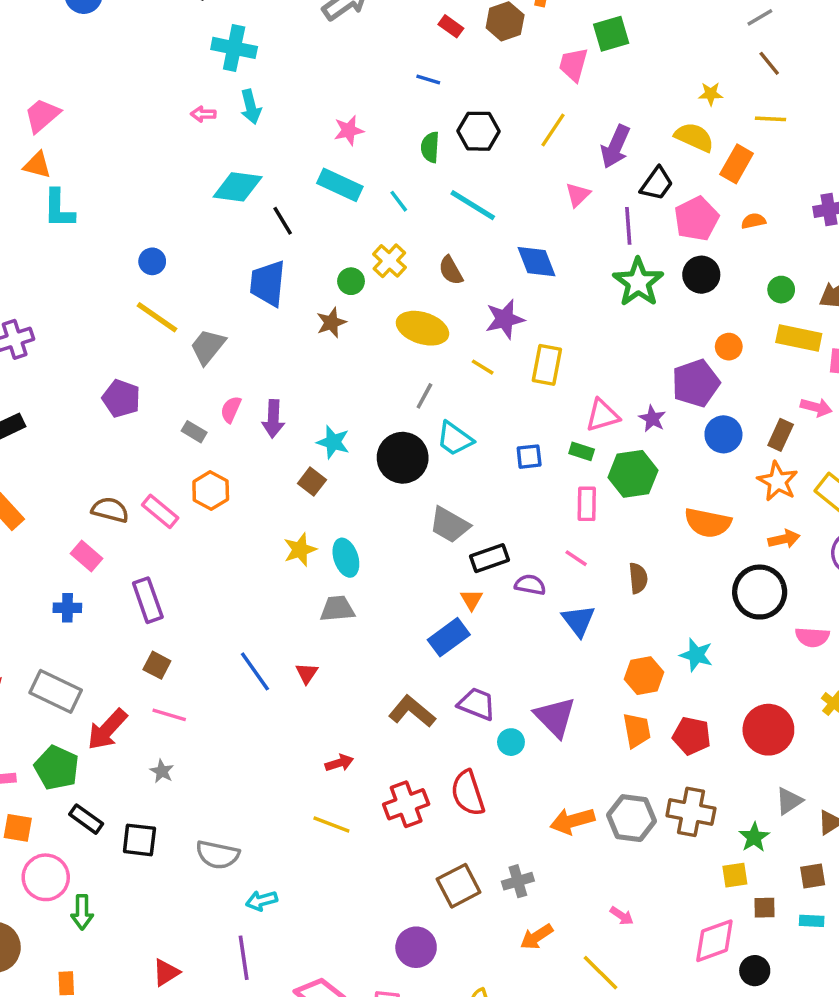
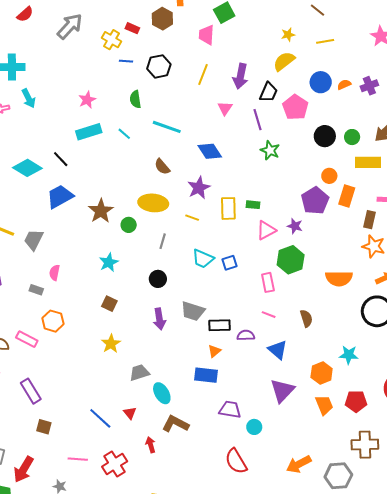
black hexagon: (478, 131) -> (159, 66), moved
yellow semicircle: (694, 137) -> (284, 61), turned -50
orange rectangle: (737, 164) -> (347, 196), moved
cyan rectangle: (340, 185) -> (89, 132), turned -30
cyan diamond: (238, 187) -> (27, 168), moved, turned 36
orange semicircle: (753, 221) -> (344, 85), moved
yellow cross: (389, 261) -> (111, 40), moved
black circle: (701, 275) -> (325, 136), moved
green circle: (351, 281) -> (129, 225), moved
green star: (638, 282) -> (270, 150), size x0.7
blue trapezoid: (268, 283) -> (60, 196), turned 68
brown star: (331, 323) -> (101, 211), size x1.4
purple arrow: (273, 419) -> (159, 319), moved
blue circle: (723, 434) -> (321, 82), moved
cyan trapezoid: (455, 439) -> (203, 259), moved
cyan star: (333, 442) -> (109, 262), moved, turned -30
green rectangle: (582, 451) -> (253, 205), moved
black circle: (403, 458) -> (158, 279), size x0.6
cyan ellipse: (346, 558) -> (162, 393), moved
black rectangle: (490, 558) -> (220, 325), turned 30
orange triangle: (472, 600) -> (214, 351), turned 32
blue rectangle: (449, 637) -> (206, 375), turned 55
brown L-shape: (412, 711) -> (175, 424), moved
pink line: (169, 715) -> (78, 459), moved
purple triangle: (555, 717) -> (282, 391), moved, turned 40
red arrow: (339, 763) -> (151, 445), moved, turned -77
red cross: (406, 804) -> (115, 464), moved
gray hexagon: (631, 818) -> (338, 476), moved

